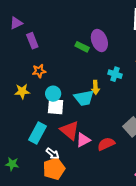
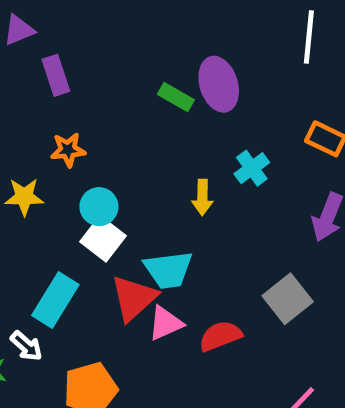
cyan cross: (115, 74) -> (252, 168), turned 32
cyan trapezoid: (84, 98) -> (168, 270), moved
white square: (56, 107) -> (103, 239), turned 30
red triangle: (70, 130) -> (134, 298), turned 35
white arrow: (53, 154) -> (26, 346), moved

